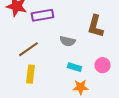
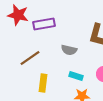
yellow rectangle: (31, 74) -> (43, 83), moved

